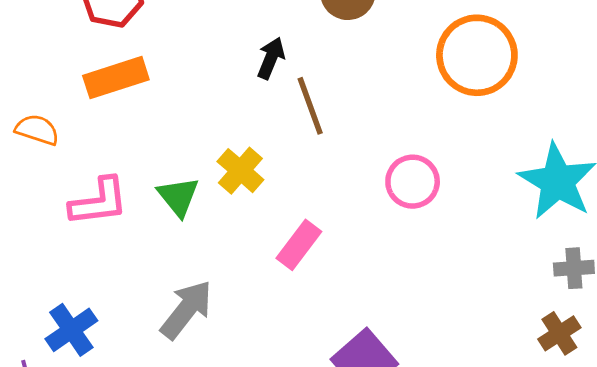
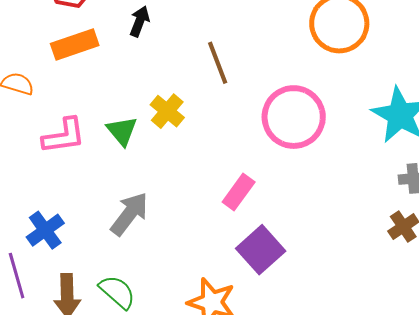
black arrow: (271, 58) -> (140, 21), moved
pink circle: (413, 182) -> (294, 117), size x1.6
pink rectangle: (299, 245) -> (239, 192), moved

